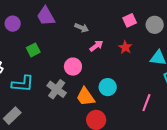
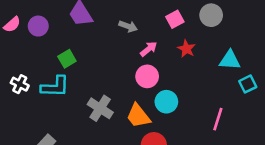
pink square: (130, 20) -> (175, 19), moved
gray circle: (155, 25) -> (211, 15), moved
pink circle: (73, 67) -> (147, 76), moved
cyan L-shape: (23, 84) -> (55, 87), moved

